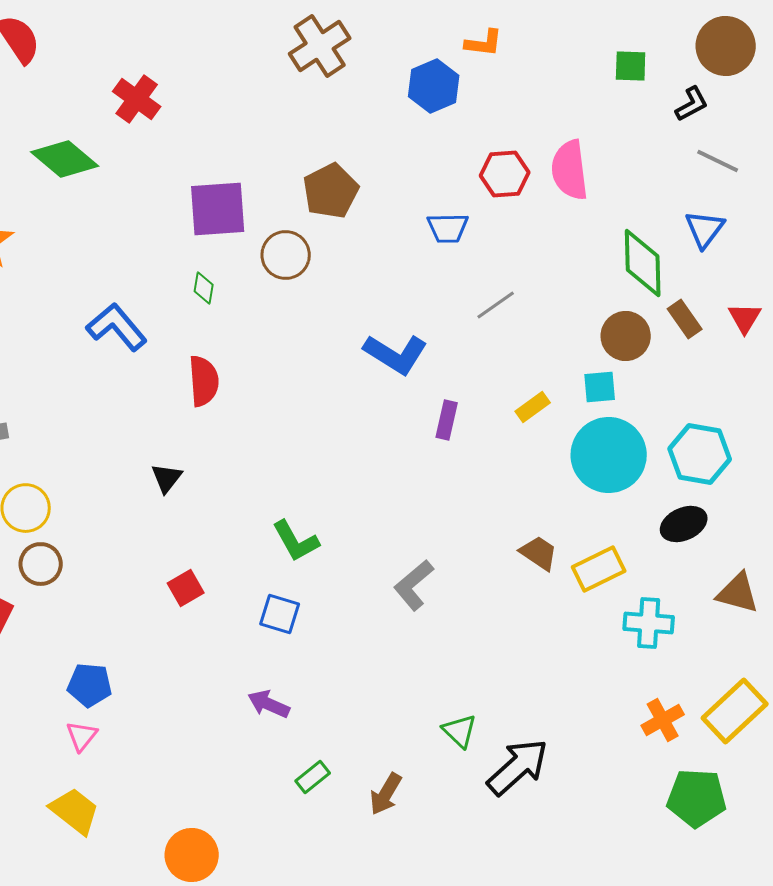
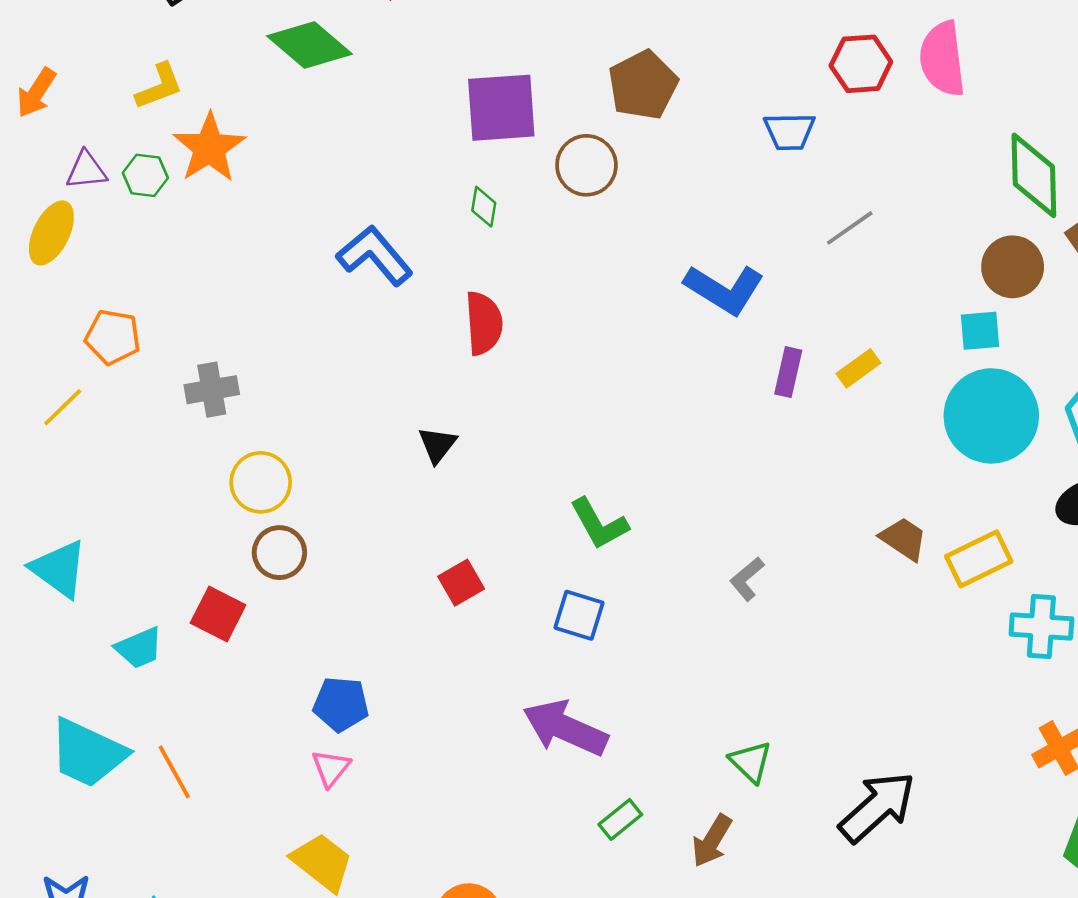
yellow rectangle: (533, 407) -> (858, 368), moved
gray L-shape: (414, 585) -> (747, 579), size x0.7
purple arrow: (269, 704) -> (565, 728), size x1.6
green triangle: (460, 731) -> (751, 762), moved

